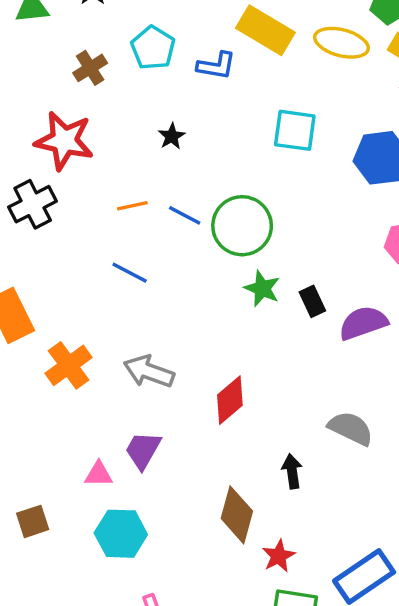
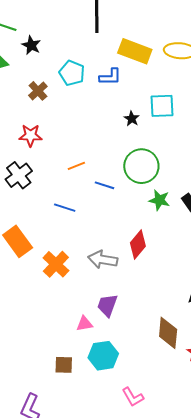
black star: (172, 136) -> (132, 119), moved
red star: (64, 141) -> (30, 135), size x0.7
blue line: (185, 215) -> (104, 185), moved
blue line: (130, 273) -> (65, 208), moved
red diamond: (230, 400) -> (138, 244), moved
brown square: (33, 521) -> (64, 365), moved, turned 30

